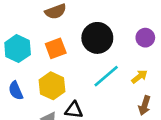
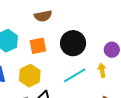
yellow arrow: (139, 77) -> (102, 70), moved, turned -72

